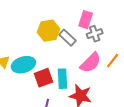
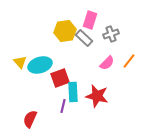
pink rectangle: (86, 20) -> (90, 20), moved
pink semicircle: (91, 63) -> (107, 63), size x0.7
cyan rectangle: (63, 79) -> (73, 92), moved

